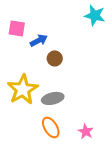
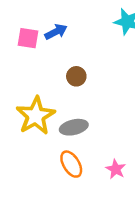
blue arrow: (39, 40) -> (56, 32), moved

